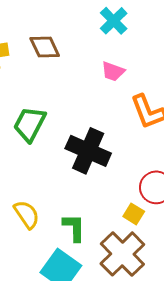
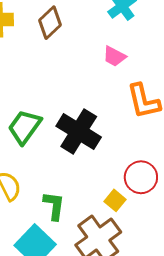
brown diamond: (45, 47) -> (50, 23), turned 64
green trapezoid: (30, 124) -> (25, 127), moved

